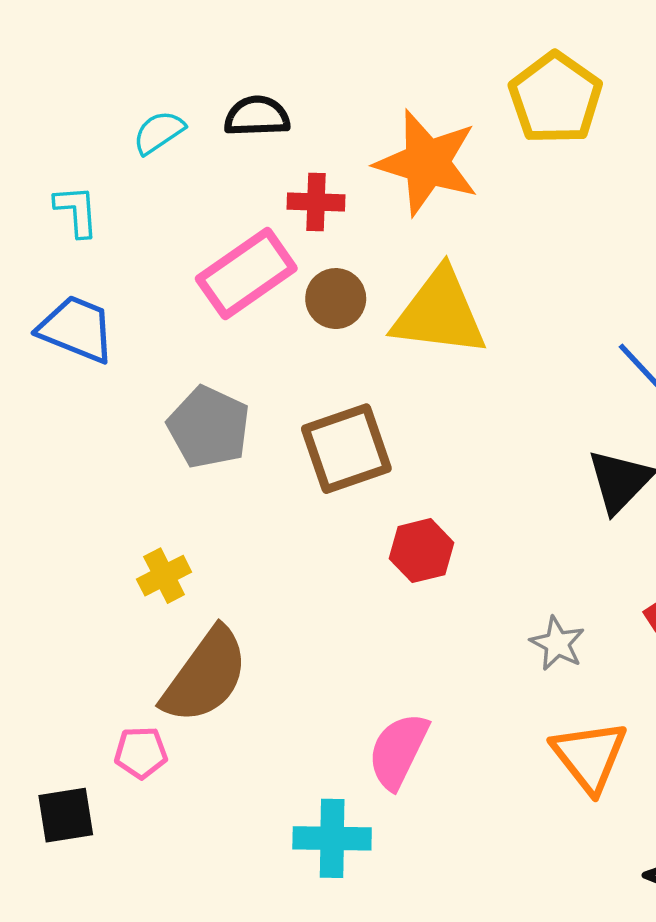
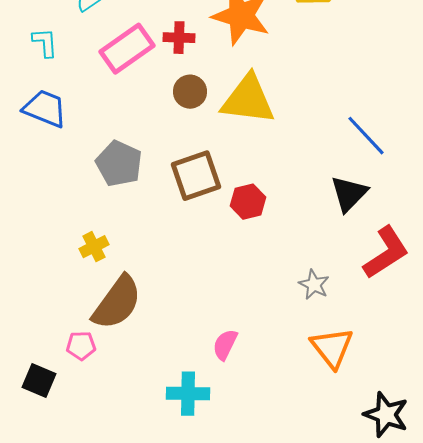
pink rectangle: (246, 273) -> (127, 49), moved
red hexagon: (421, 551) -> (248, 202), moved
pink semicircle: (398, 751) -> (225, 345), size x0.7
black square: (66, 815) -> (39, 381), turned 32

